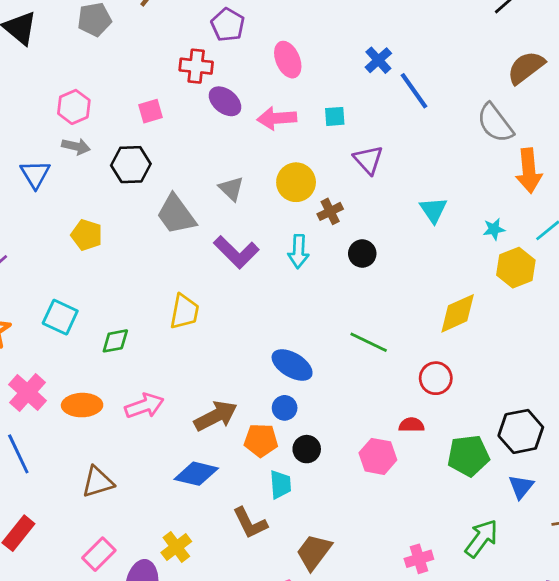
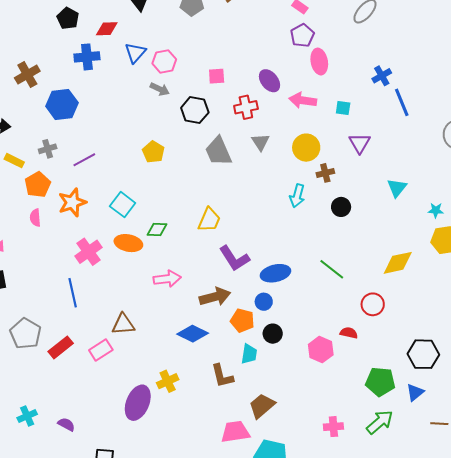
purple pentagon: (228, 25) -> (302, 35), moved
red cross: (196, 66) -> (246, 107), moved, turned -30
blue triangle: (35, 174) -> (135, 53), moved
purple L-shape: (236, 252) -> (234, 258), moved
blue ellipse: (292, 365) -> (275, 273), turned -56
orange ellipse: (82, 405) -> (128, 243), moved
green pentagon: (468, 456) -> (380, 382), moved
pink rectangle: (99, 554) -> (101, 350), moved

